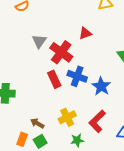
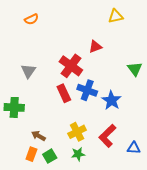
gray triangle: (39, 41) -> (28, 71), moved
brown arrow: (37, 123) -> (39, 136), moved
green star: (77, 140) -> (78, 154), moved

